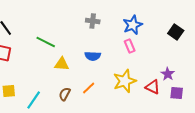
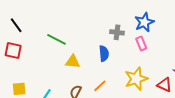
gray cross: (93, 21) -> (117, 32), moved
blue semicircle: (93, 56) -> (104, 54), turned -98

